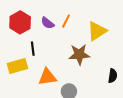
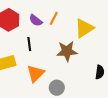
black line: (33, 49) -> (29, 44), moved
orange triangle: (47, 77) -> (36, 73), turned -36

